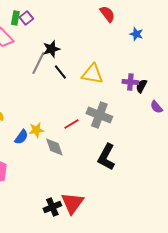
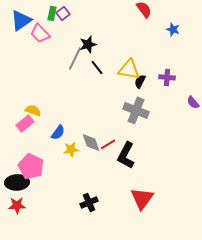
black semicircle: (141, 86) -> (140, 81), moved
red line: (71, 124) -> (108, 144), moved
yellow star: (36, 130) -> (71, 149), moved
black L-shape: (106, 157) -> (126, 155), moved
red triangle: (72, 203) -> (142, 198), moved

